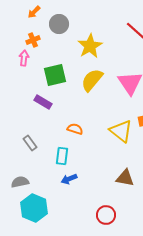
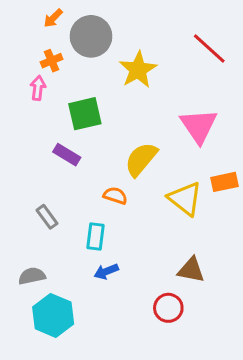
gray circle: (59, 24) -> (91, 36), size x1.4
yellow semicircle: (92, 80) -> (141, 159), moved
red circle: (106, 215) -> (168, 308), moved

